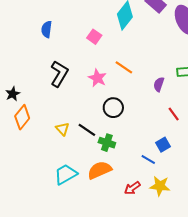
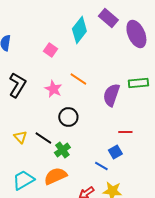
purple semicircle: (159, 84) -> (111, 95), size x1.6
red line: (174, 114) -> (125, 132), moved, turned -56
green cross: (107, 143) -> (62, 150), turned 35

